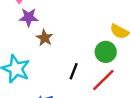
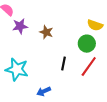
brown star: (45, 38) -> (46, 32), moved

